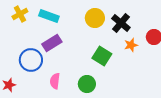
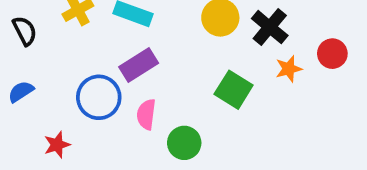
pink semicircle: (55, 81) -> (146, 114), moved
green circle: (87, 84) -> (184, 143), moved

